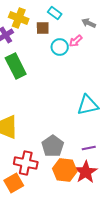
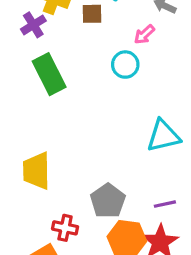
cyan circle: (60, 47) -> (125, 65), moved
red cross: (26, 163) -> (65, 228), size x0.7

